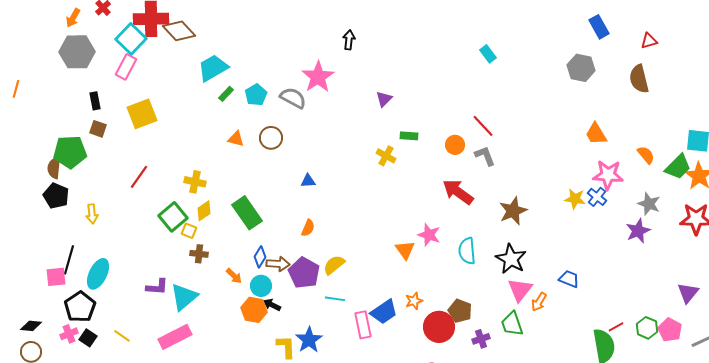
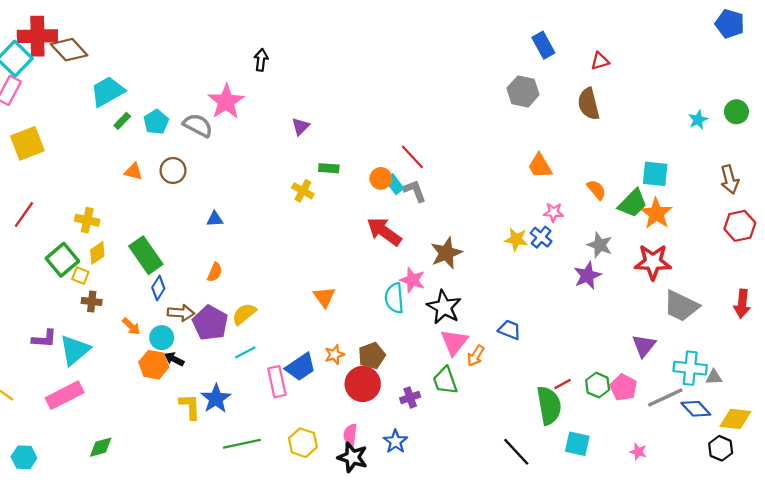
cyan rectangle: (488, 54) -> (394, 184), moved
pink star: (608, 175) -> (554, 212), size x0.6
pink star: (429, 235) -> (412, 280), moved
blue diamond: (260, 257) -> (158, 288), moved
cyan line: (335, 299) -> (245, 352), turned -36
brown pentagon: (460, 311) -> (372, 356), moved, turned 30

